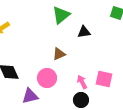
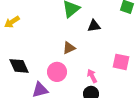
pink square: (104, 79) -> (121, 62), moved

